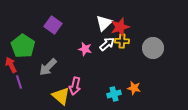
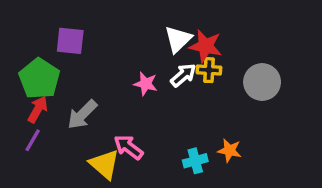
purple square: (53, 25) -> (70, 41), moved, turned -30
red star: (120, 27) -> (206, 46), turned 30
red arrow: (11, 65) -> (38, 109), moved, turned 56
purple line: (19, 82) -> (33, 140), turned 48
pink arrow: (75, 86) -> (128, 147), turned 114

